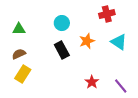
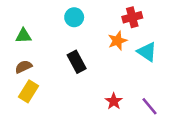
cyan circle: (62, 23) -> (74, 17), moved
orange star: (87, 41) -> (117, 41), moved

